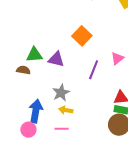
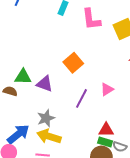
yellow arrow: (66, 110) -> (49, 136), size x1.6
blue arrow: (36, 111) -> (18, 134), turned 35

